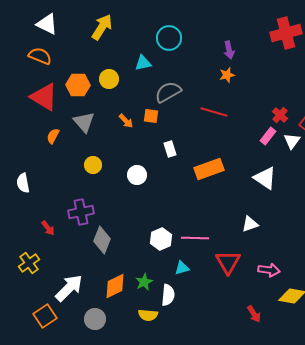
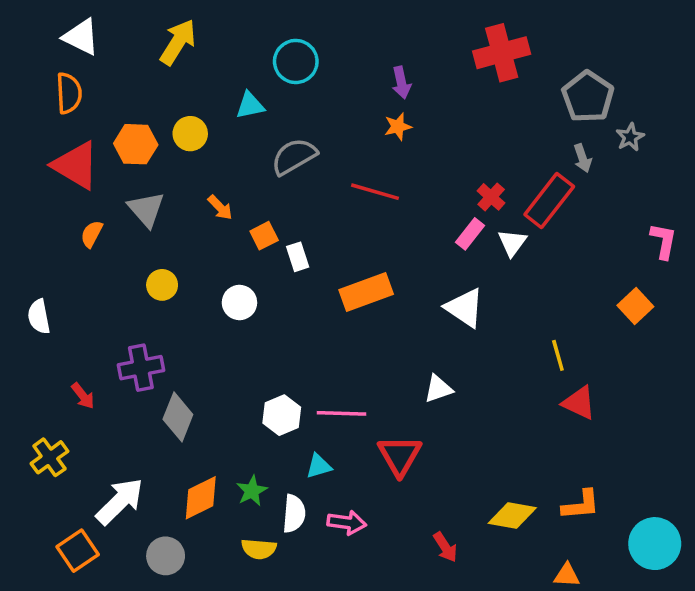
orange semicircle: (40, 56) -> (69, 93), turned 65
orange square: (151, 116) -> (264, 236), moved, turned -35
pink arrow: (269, 270) -> (347, 522), moved

